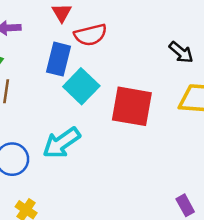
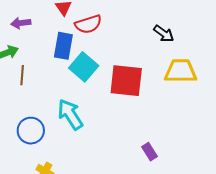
cyan arrow: (61, 143) -> (70, 114), turned 96
purple rectangle: (185, 205) -> (150, 152), moved

